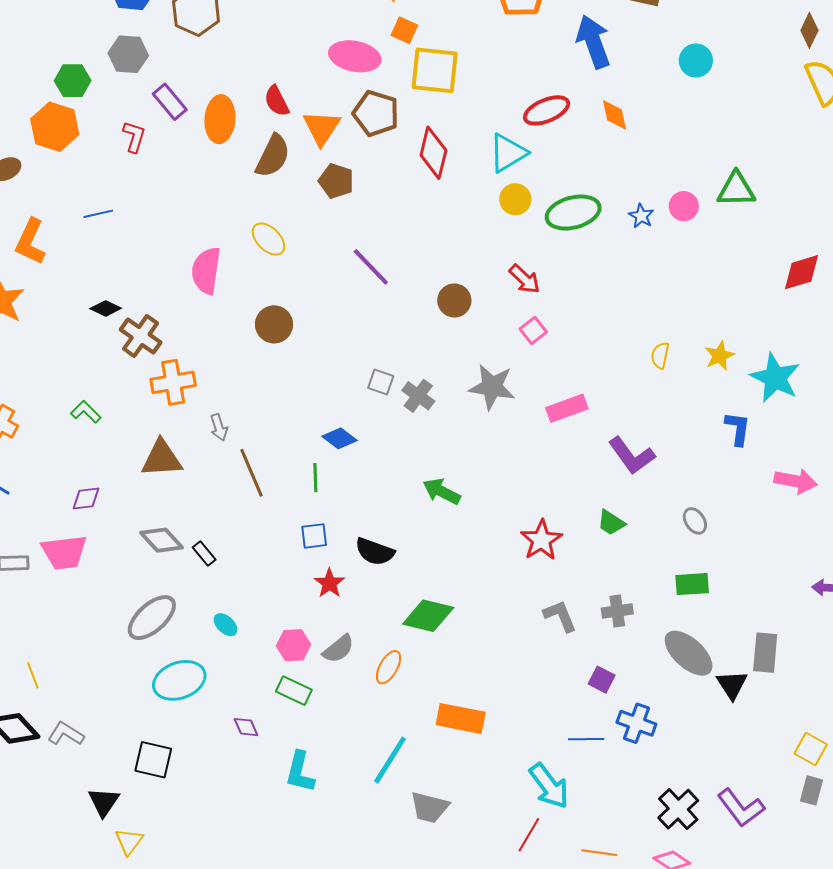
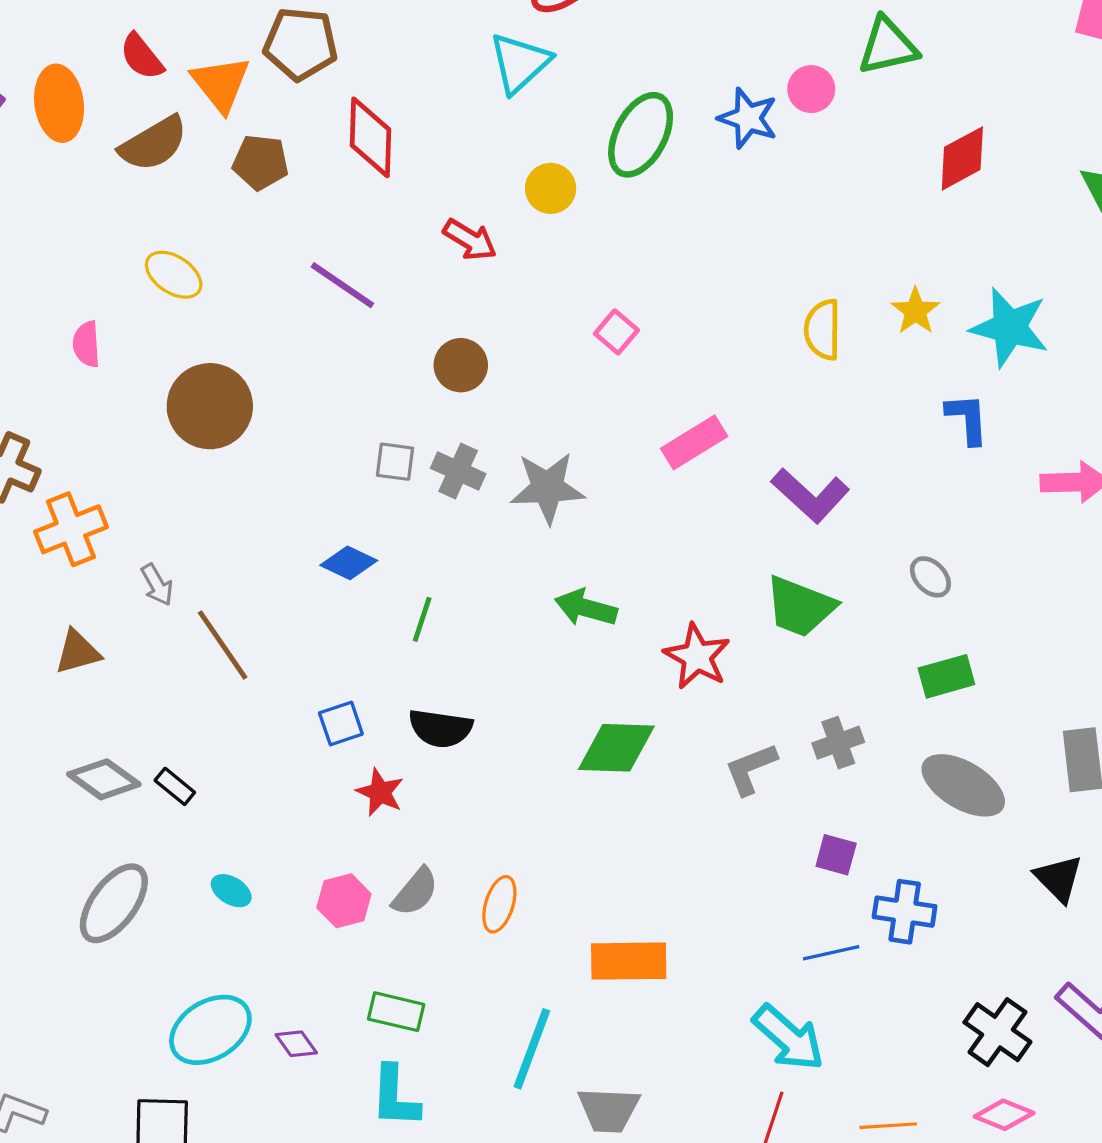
red diamond: (433, 153) -> (370, 137), moved
brown semicircle: (273, 156) -> (153, 144), turned 45
yellow circle: (515, 199) -> (551, 188), moved
green ellipse: (573, 213) -> (641, 135), turned -36
blue star: (641, 216) -> (748, 118), size x1.5
pink semicircle: (206, 271) -> (86, 344), size x0.6
red diamond: (802, 272) -> (962, 158), moved
red arrow: (525, 279) -> (470, 240), moved
brown circle: (454, 300) -> (461, 365), moved
brown circle: (274, 324) -> (210, 406), size x1.4
yellow semicircle: (660, 355) -> (823, 330), size x1.4
gray star: (492, 387) -> (547, 488), moved
brown triangle: (162, 459) -> (78, 652), size x0.7
green line: (315, 478) -> (422, 619), moved, turned 32
green arrow: (442, 491) -> (586, 608), moved
green trapezoid: (611, 523) -> (800, 607), size x1.6
green diamond: (428, 616) -> (616, 748), moved
gray L-shape: (560, 616) -> (751, 769), turned -78
cyan ellipse: (179, 680) -> (210, 1030), moved
black triangle: (732, 685) -> (1059, 878), moved
green rectangle: (294, 691) -> (396, 1012), moved

